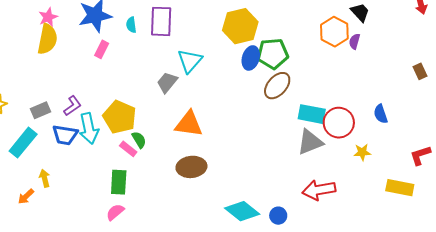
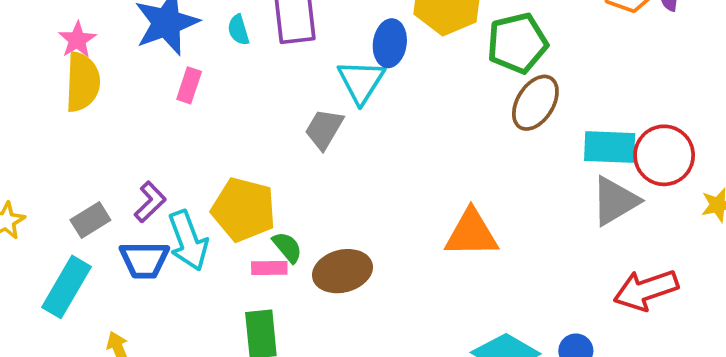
blue ellipse: (251, 58) -> (390, 43), moved
orange triangle: (189, 124) -> (471, 233), moved
pink rectangle: (128, 149) -> (269, 268), turned -30
brown ellipse: (191, 167) -> (342, 271), moved

